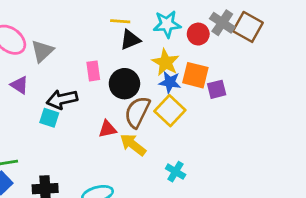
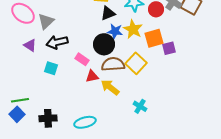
pink rectangle: (93, 71) -> (82, 59), moved, turned -48
orange square: (195, 75) -> (154, 38), turned -30
blue star: (170, 82) -> (115, 31), moved
black arrow: (62, 99) -> (57, 42), moved
brown semicircle: (137, 112) -> (113, 64), turned 60

